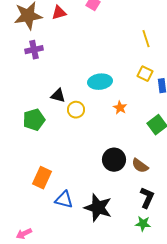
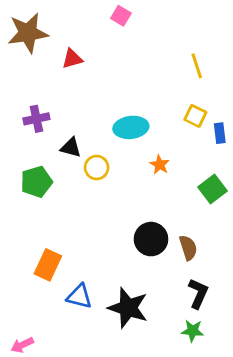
red triangle: (59, 13) -> (72, 59), moved
purple cross: (34, 50) -> (36, 119), moved
brown semicircle: (140, 166) -> (188, 248), turned -144

